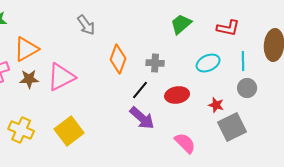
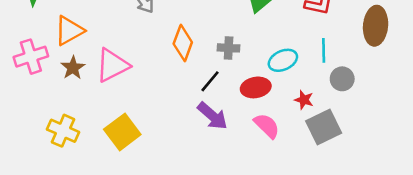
cyan line: (243, 61) -> (324, 50), moved
cyan ellipse: (208, 63) -> (283, 60), moved
brown star: (29, 79) -> (73, 68), turned -30
pink semicircle: (185, 143) -> (267, 126), moved

